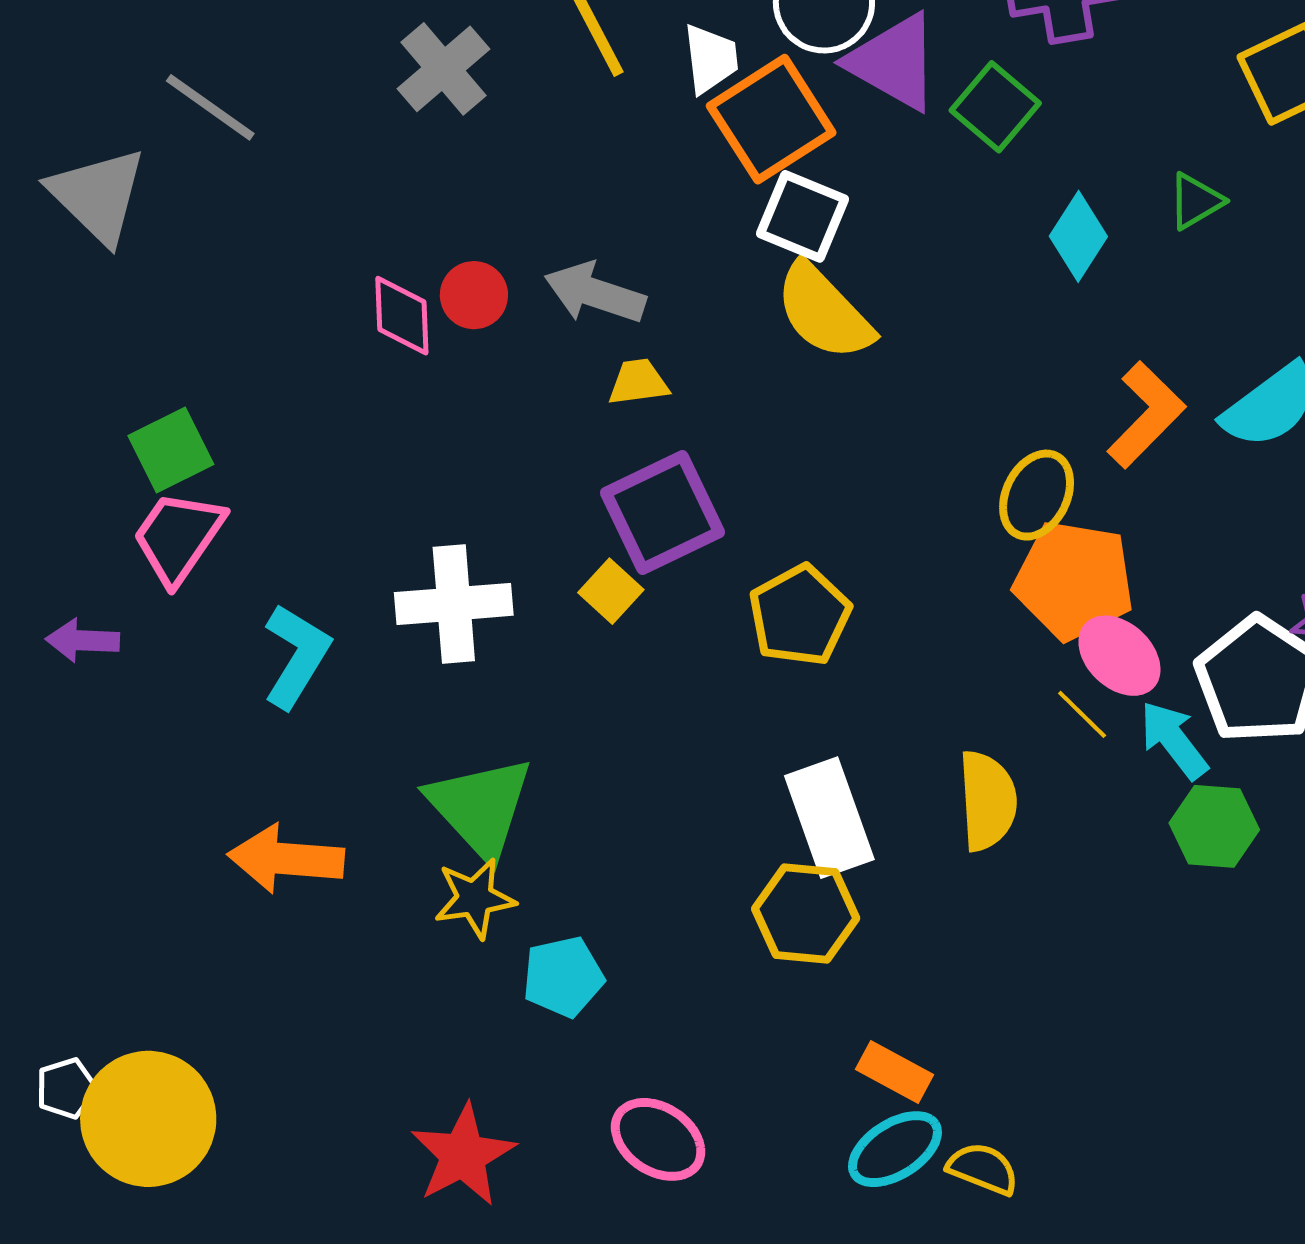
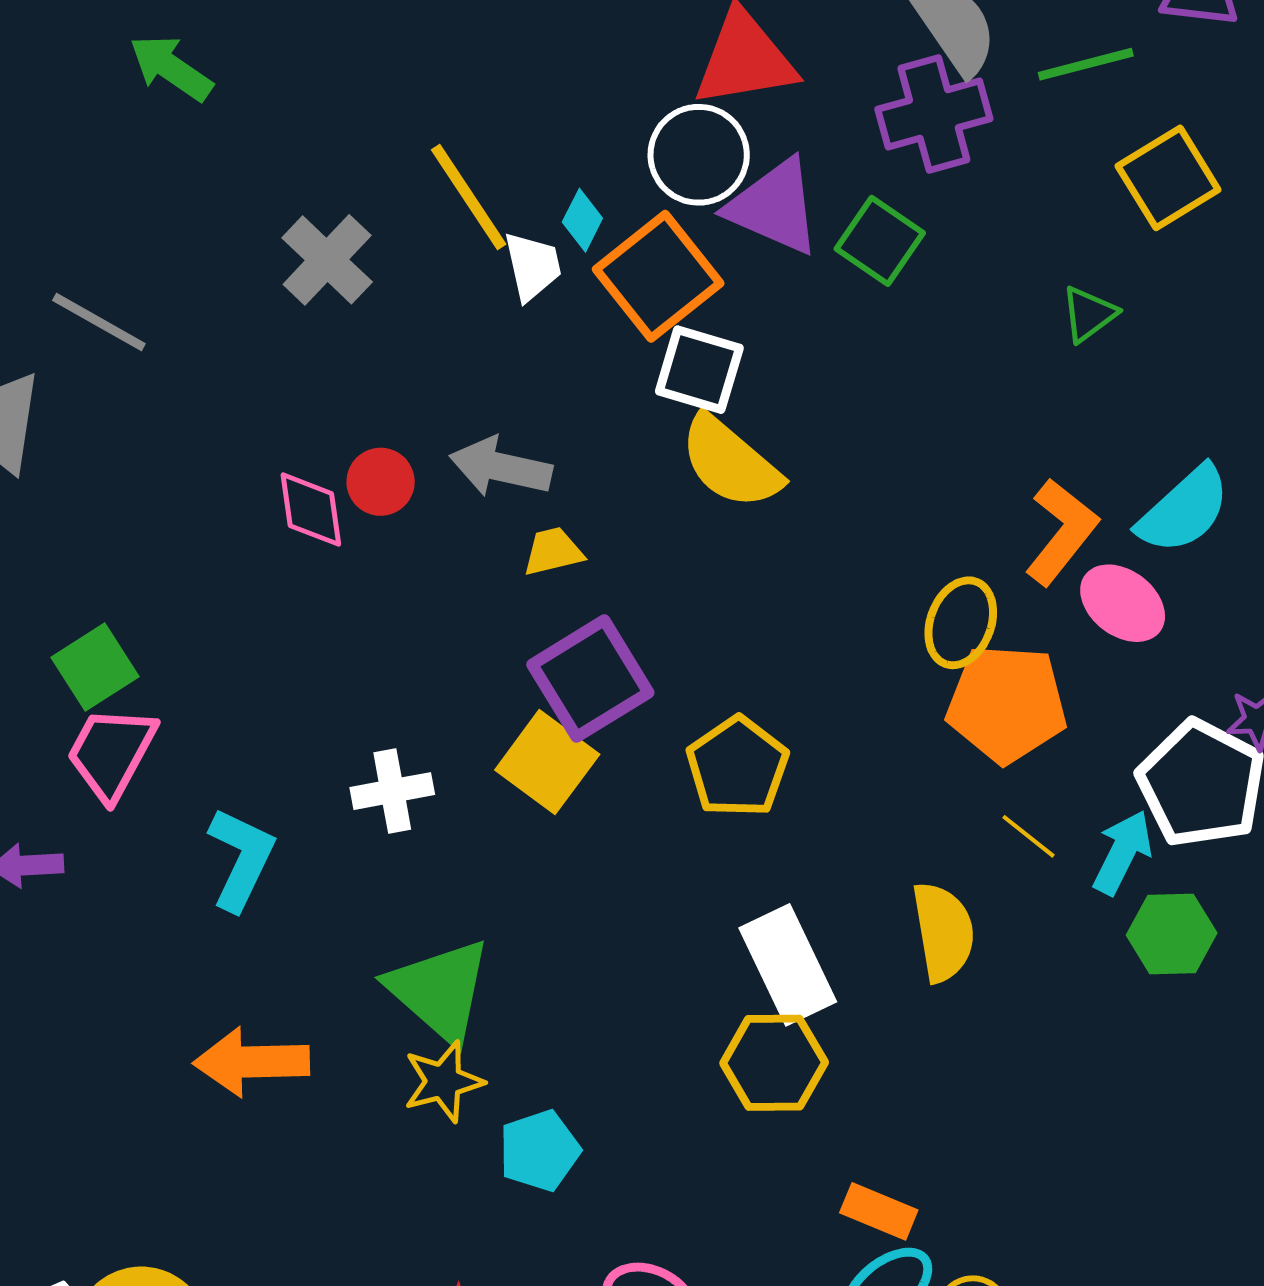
white trapezoid: (711, 59) -> (533, 266), moved
cyan diamond: (1078, 236) -> (582, 220), moved, size x0.7
yellow square: (611, 591) -> (547, 762), size x1.6
white cross: (454, 604) -> (392, 791), size x0.7
pink ellipse: (1119, 656) -> (1123, 603), moved
cyan arrow: (1174, 740) -> (1122, 852), turned 70

